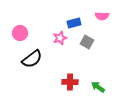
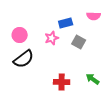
pink circle: (20, 33) -> (20, 35), moved
green arrow: (98, 87) -> (93, 79), moved

